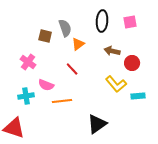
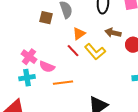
orange triangle: (78, 44) -> (79, 34), moved
pink cross: (28, 62) -> (29, 57), moved
yellow L-shape: (116, 84) -> (95, 52), moved

